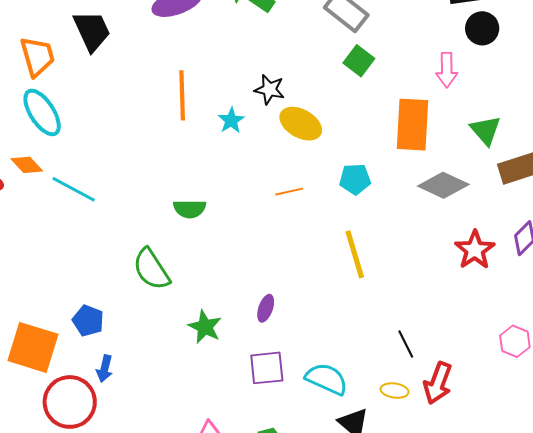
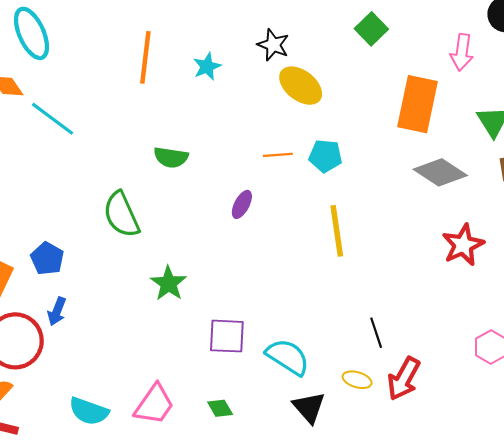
orange line: (182, 95) -> (145, 57), moved
cyan star: (231, 120) -> (207, 66), moved
cyan pentagon: (355, 179) -> (326, 156), moved
purple ellipse: (266, 308) -> (242, 204), moved

